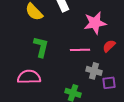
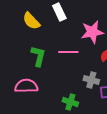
pink line: (80, 50) -> (68, 52), moved

